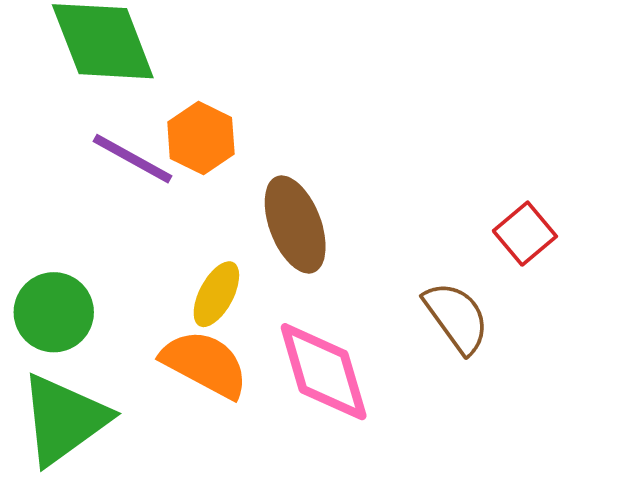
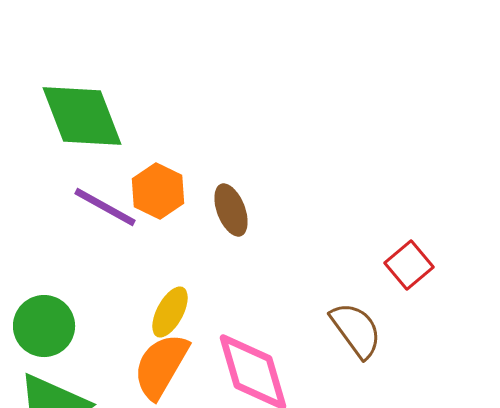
brown ellipse: (295, 224) -> (231, 210), moved, size x0.7
orange semicircle: (205, 364) -> (161, 366), turned -88

